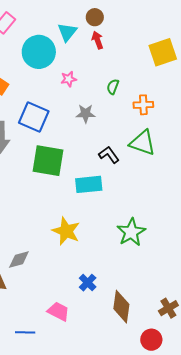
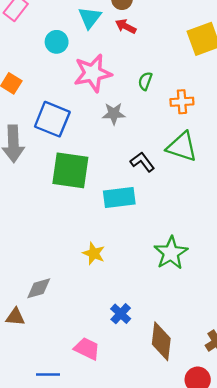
red arrow: (97, 40) -> (126, 26), turned -42
cyan circle: (39, 52) -> (57, 42), size x0.6
pink star: (69, 79) -> (93, 73), size x2.0
yellow star: (66, 231) -> (94, 253), size x0.7

